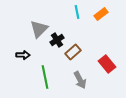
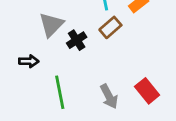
brown rectangle: (73, 52) -> (110, 27), moved
red rectangle: (107, 64) -> (147, 91), moved

